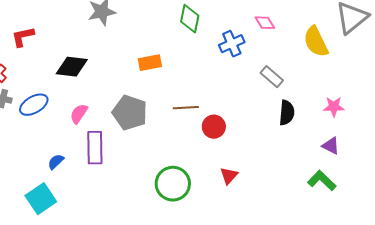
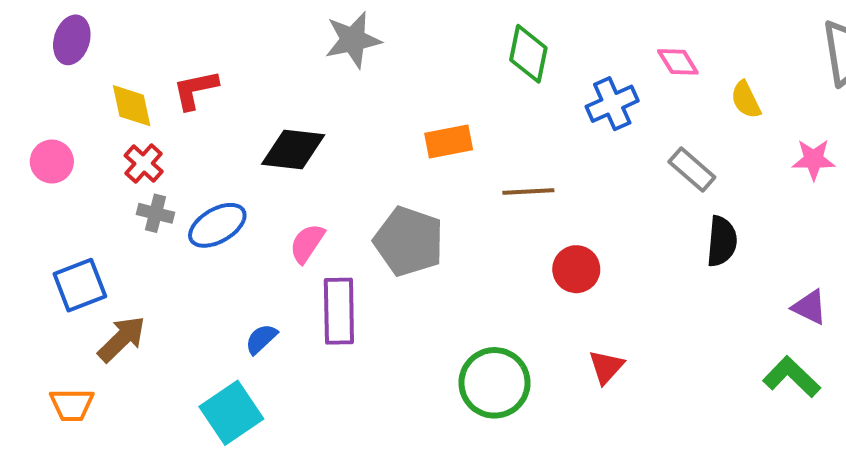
yellow semicircle: (316, 42) -> (746, 100), moved, size x0.6
pink star: (334, 107) -> (814, 160), moved
brown line: (186, 108) -> (528, 191), moved

